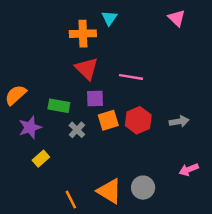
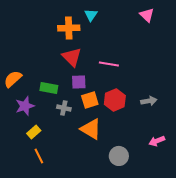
gray cross: (77, 130) -> (64, 108), turned -32
orange triangle: (109, 191) -> (91, 129), moved
orange line: (71, 200) -> (39, 156), moved

